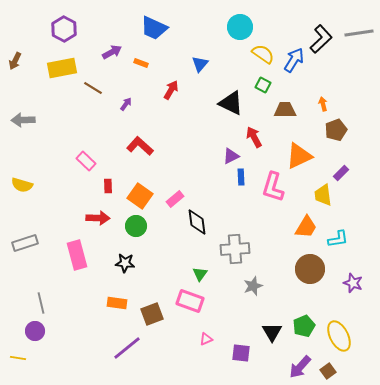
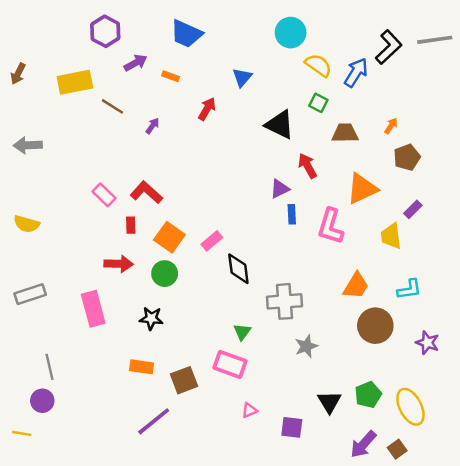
purple hexagon: (64, 29) -> (105, 31), moved
orange arrow: (323, 104) -> (391, 126), turned 48
red L-shape: (140, 146) -> (146, 192), moved
orange trapezoid: (306, 227) -> (356, 286), moved

